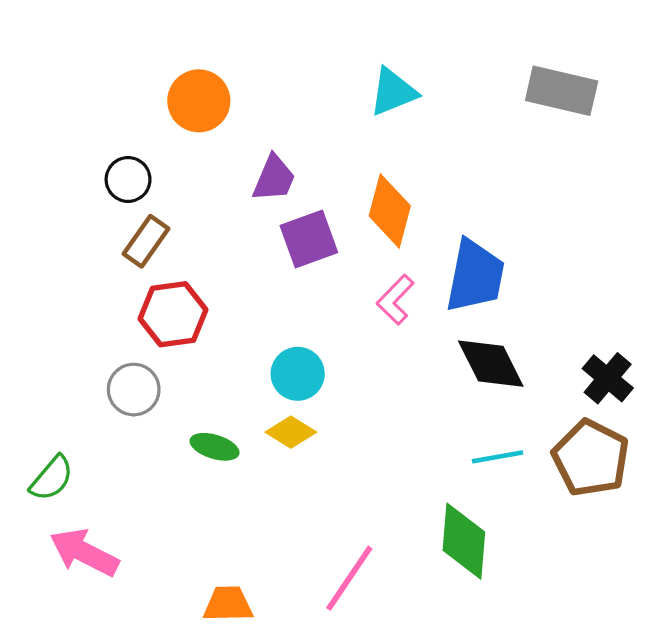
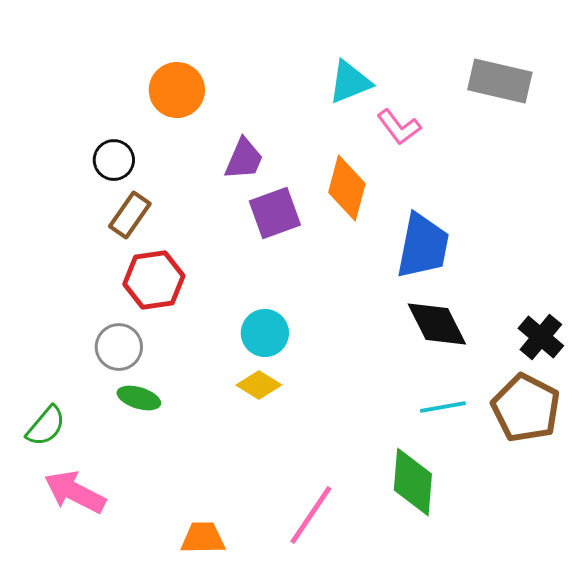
pink L-shape: (395, 300) -> (399, 127), moved, turned -81
green ellipse: (215, 447) -> (139, 398), moved

